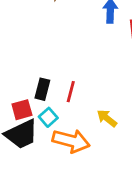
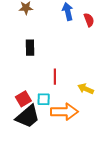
black rectangle: (42, 89) -> (30, 48), moved
cyan square: (48, 117) -> (44, 99), turned -32

